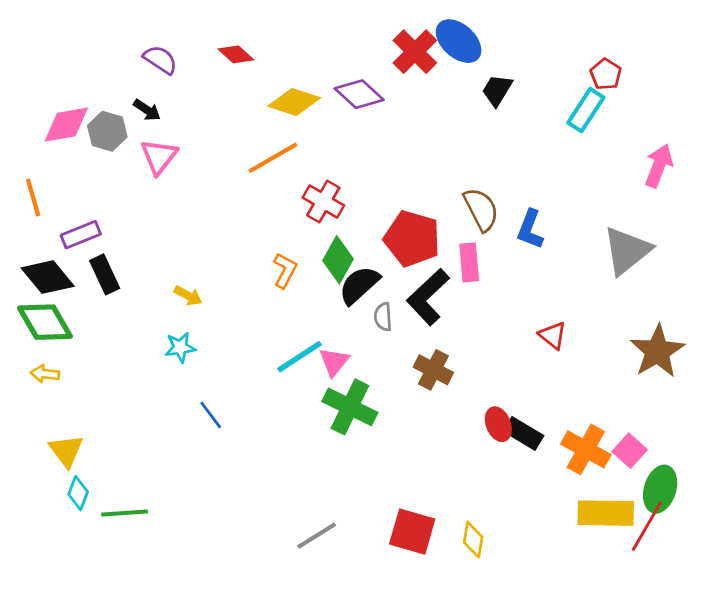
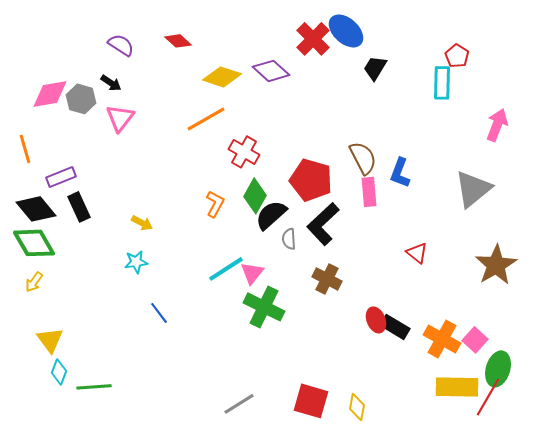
cyan rectangle: (586, 110) -> (442, 83), turned -32
pink rectangle: (469, 262) -> (369, 192), moved
yellow arrow: (45, 374) -> (34, 282), turned -60

